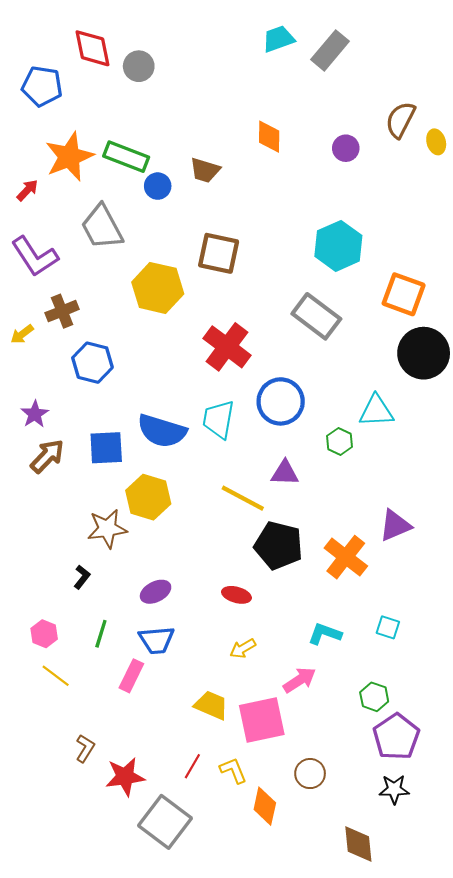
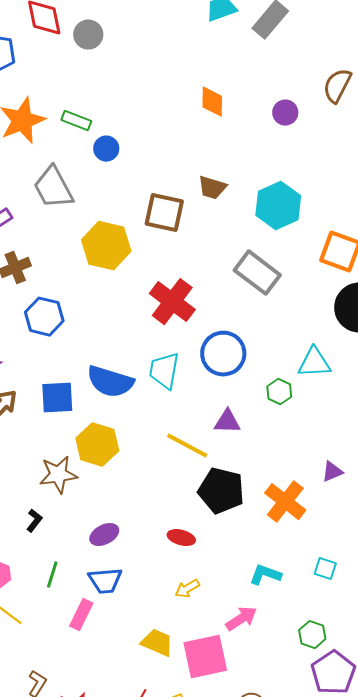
green rectangle: (126, 157) -> (76, 121), size x0.7
brown trapezoid: (205, 170) -> (212, 188), moved
purple triangle: (395, 525) -> (332, 472), size x0.7

